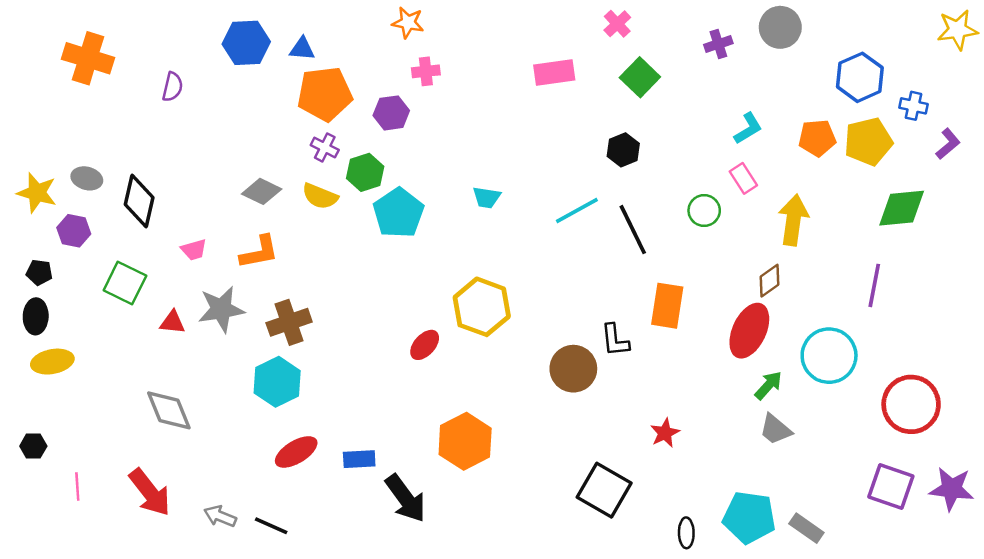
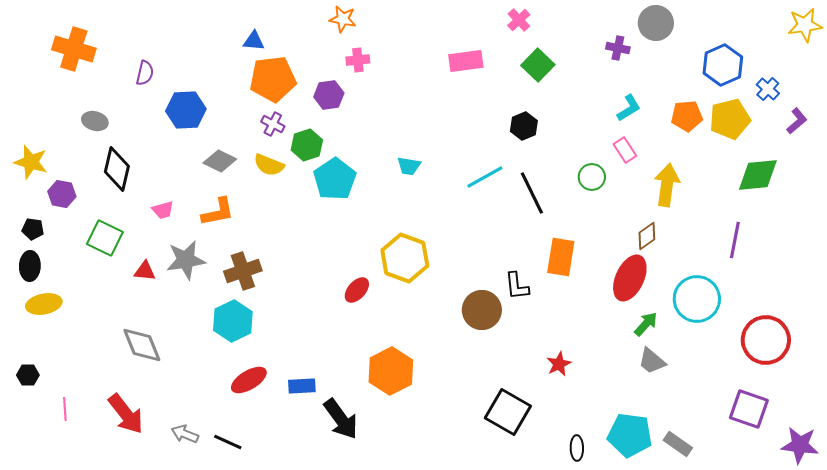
blue hexagon: (246, 43) -> (186, 110), moved
purple cross: (718, 44) -> (618, 48), moved, turned 30
blue cross: (913, 106) -> (768, 89), turned 30
gray ellipse: (87, 178) -> (95, 121), moved
purple star: (952, 489) -> (800, 445), moved

